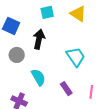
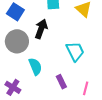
gray circle: (17, 55) -> (17, 41), size x1.5

